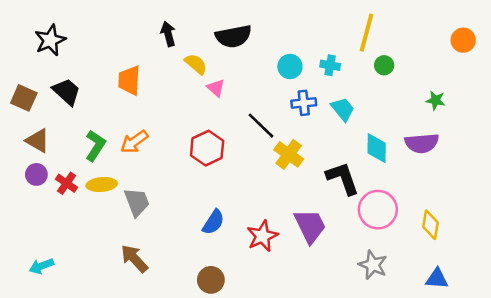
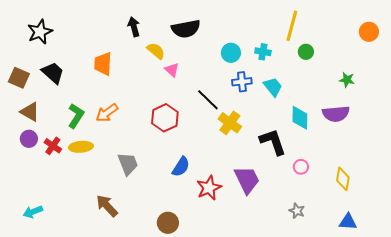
gray trapezoid: (137, 202) -> (128, 164), moved
pink circle: (378, 210) -> (301, 167), size x0.5
blue semicircle: (213, 222) -> (181, 167), moved
gray star: (373, 265) -> (297, 211), size x0.7

